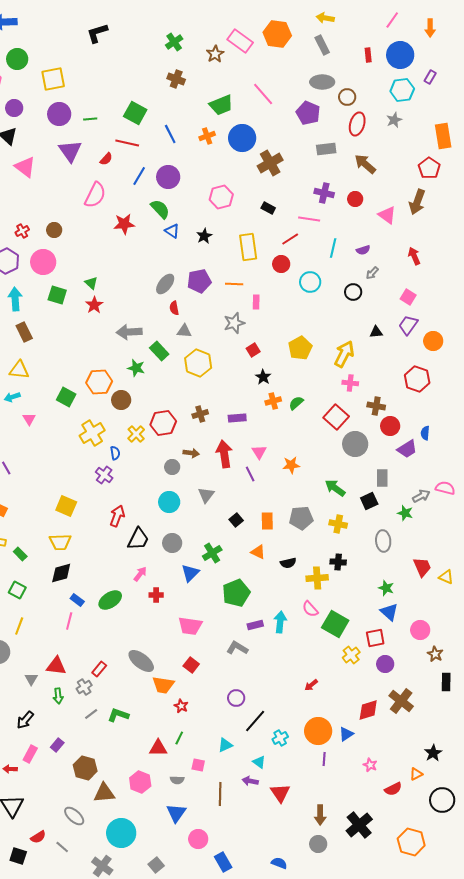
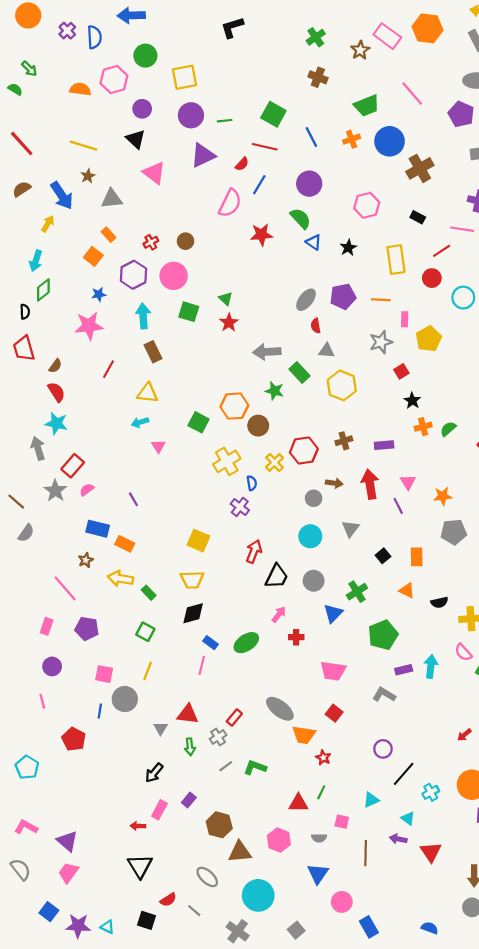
purple triangle: (70, 151) -> (203, 155), turned 40
blue line: (139, 176) -> (259, 185), moved
yellow pentagon: (300, 348) -> (429, 339), moved
gray pentagon: (301, 518) -> (454, 532), moved

